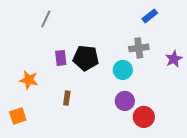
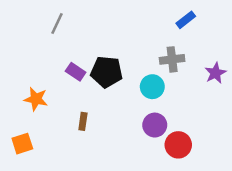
purple rectangle: (61, 58) -> (76, 72), turned -49

